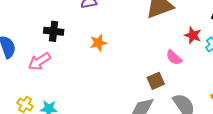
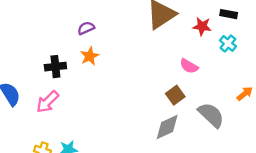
red star: (193, 35) -> (202, 26), moved
orange star: (98, 43) -> (90, 56), moved

